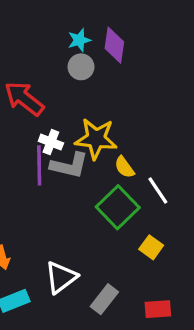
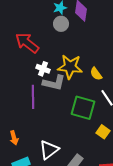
purple line: (39, 165) -> (33, 97), moved
yellow semicircle: (124, 167) -> (96, 74), moved
green square: (118, 207) -> (83, 108), turned -30

